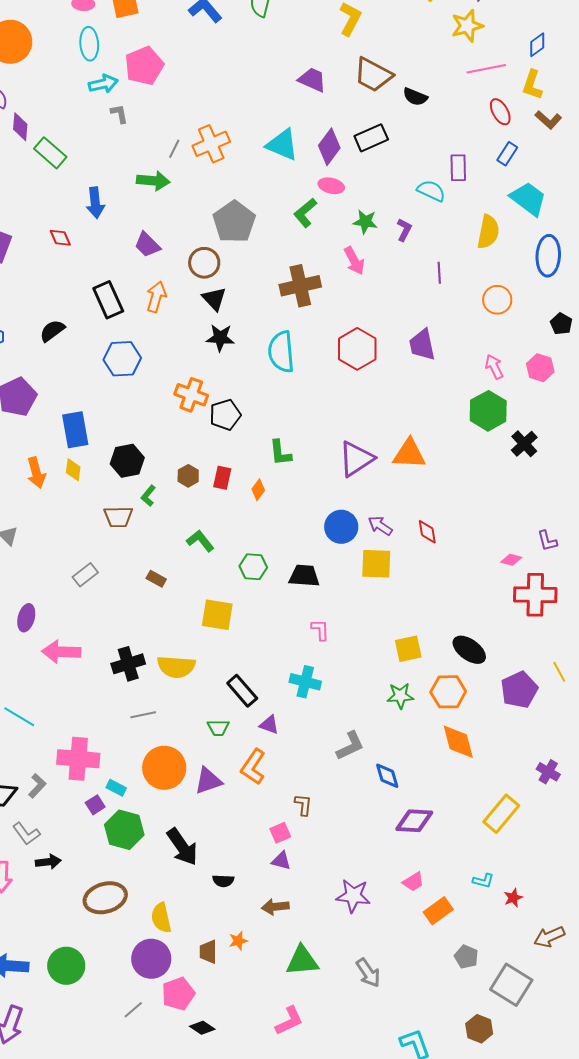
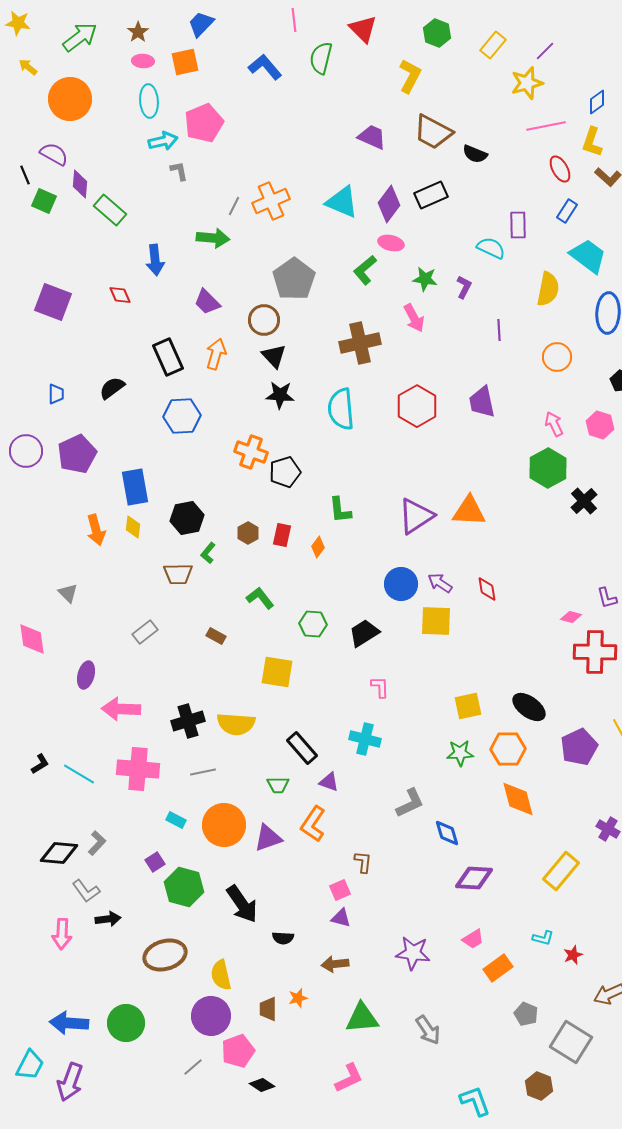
black trapezoid: (304, 576) -> (364, 633), turned -36
pink cross: (78, 759) -> (138, 769), moved
cyan rectangle: (116, 788) -> (176, 820), moved

